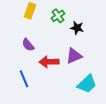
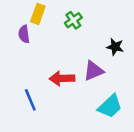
black star: (77, 28) -> (115, 47), moved
purple semicircle: (28, 45) -> (24, 34), moved, turned 32

